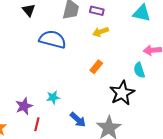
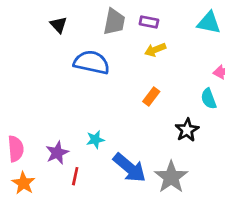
black star: (122, 93) -> (187, 130), size x0.7
blue arrow: (78, 120) -> (130, 168), size x1.5

